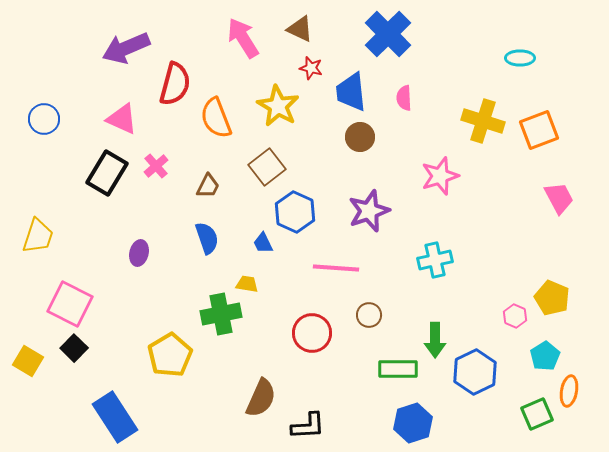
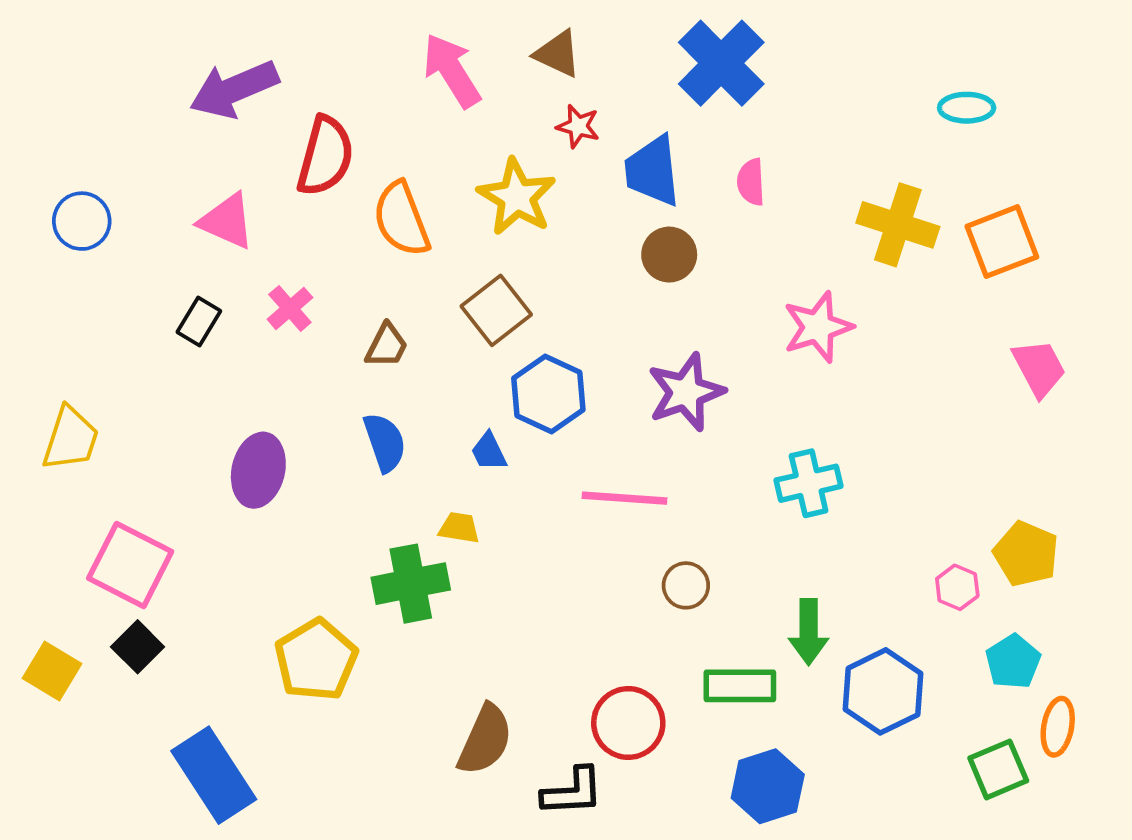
black rectangle: (107, 173) -> (199, 321), size x0.6
purple ellipse: (139, 253) -> (258, 470), size x1.5
red circle: (312, 333) -> (628, 723), moved

